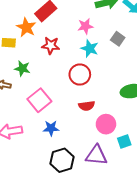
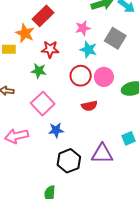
gray square: (118, 39) -> (115, 38), size x1.5
green star: (22, 68) -> (39, 71), moved
pink circle: (106, 124) -> (104, 77), moved

